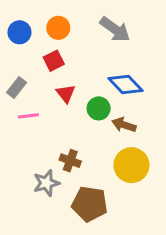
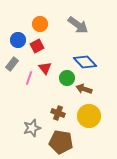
blue circle: (19, 32) -> (18, 40), moved
pink line: (28, 116) -> (29, 78), moved, turned -64
brown cross: (70, 161) -> (58, 113), moved

